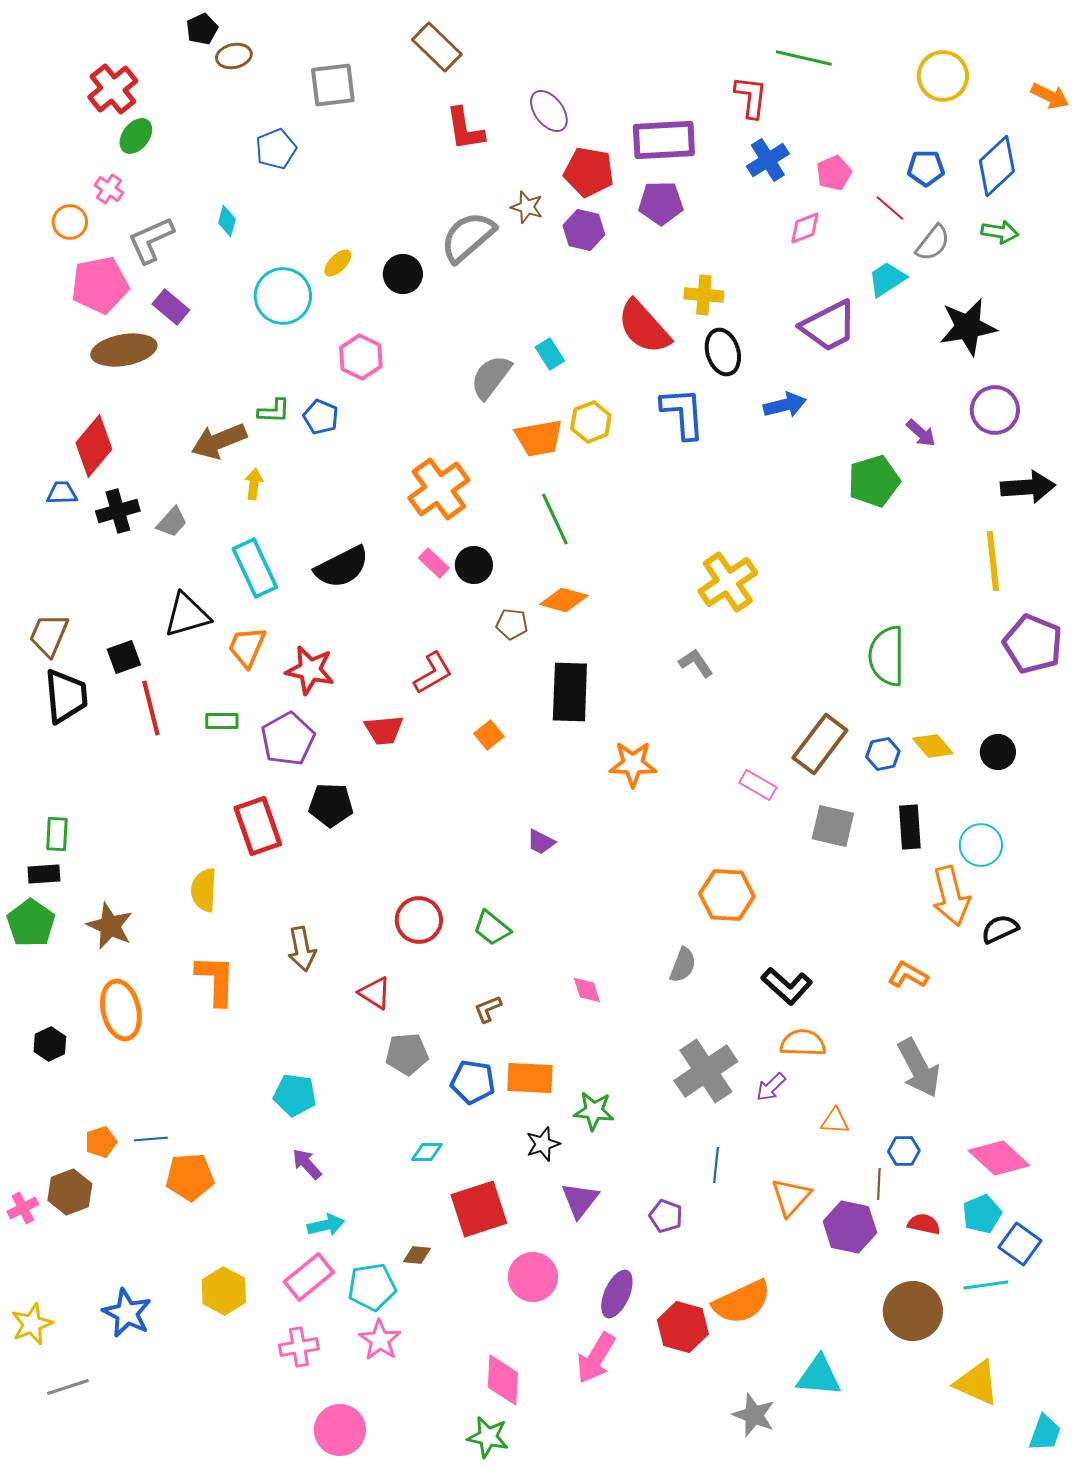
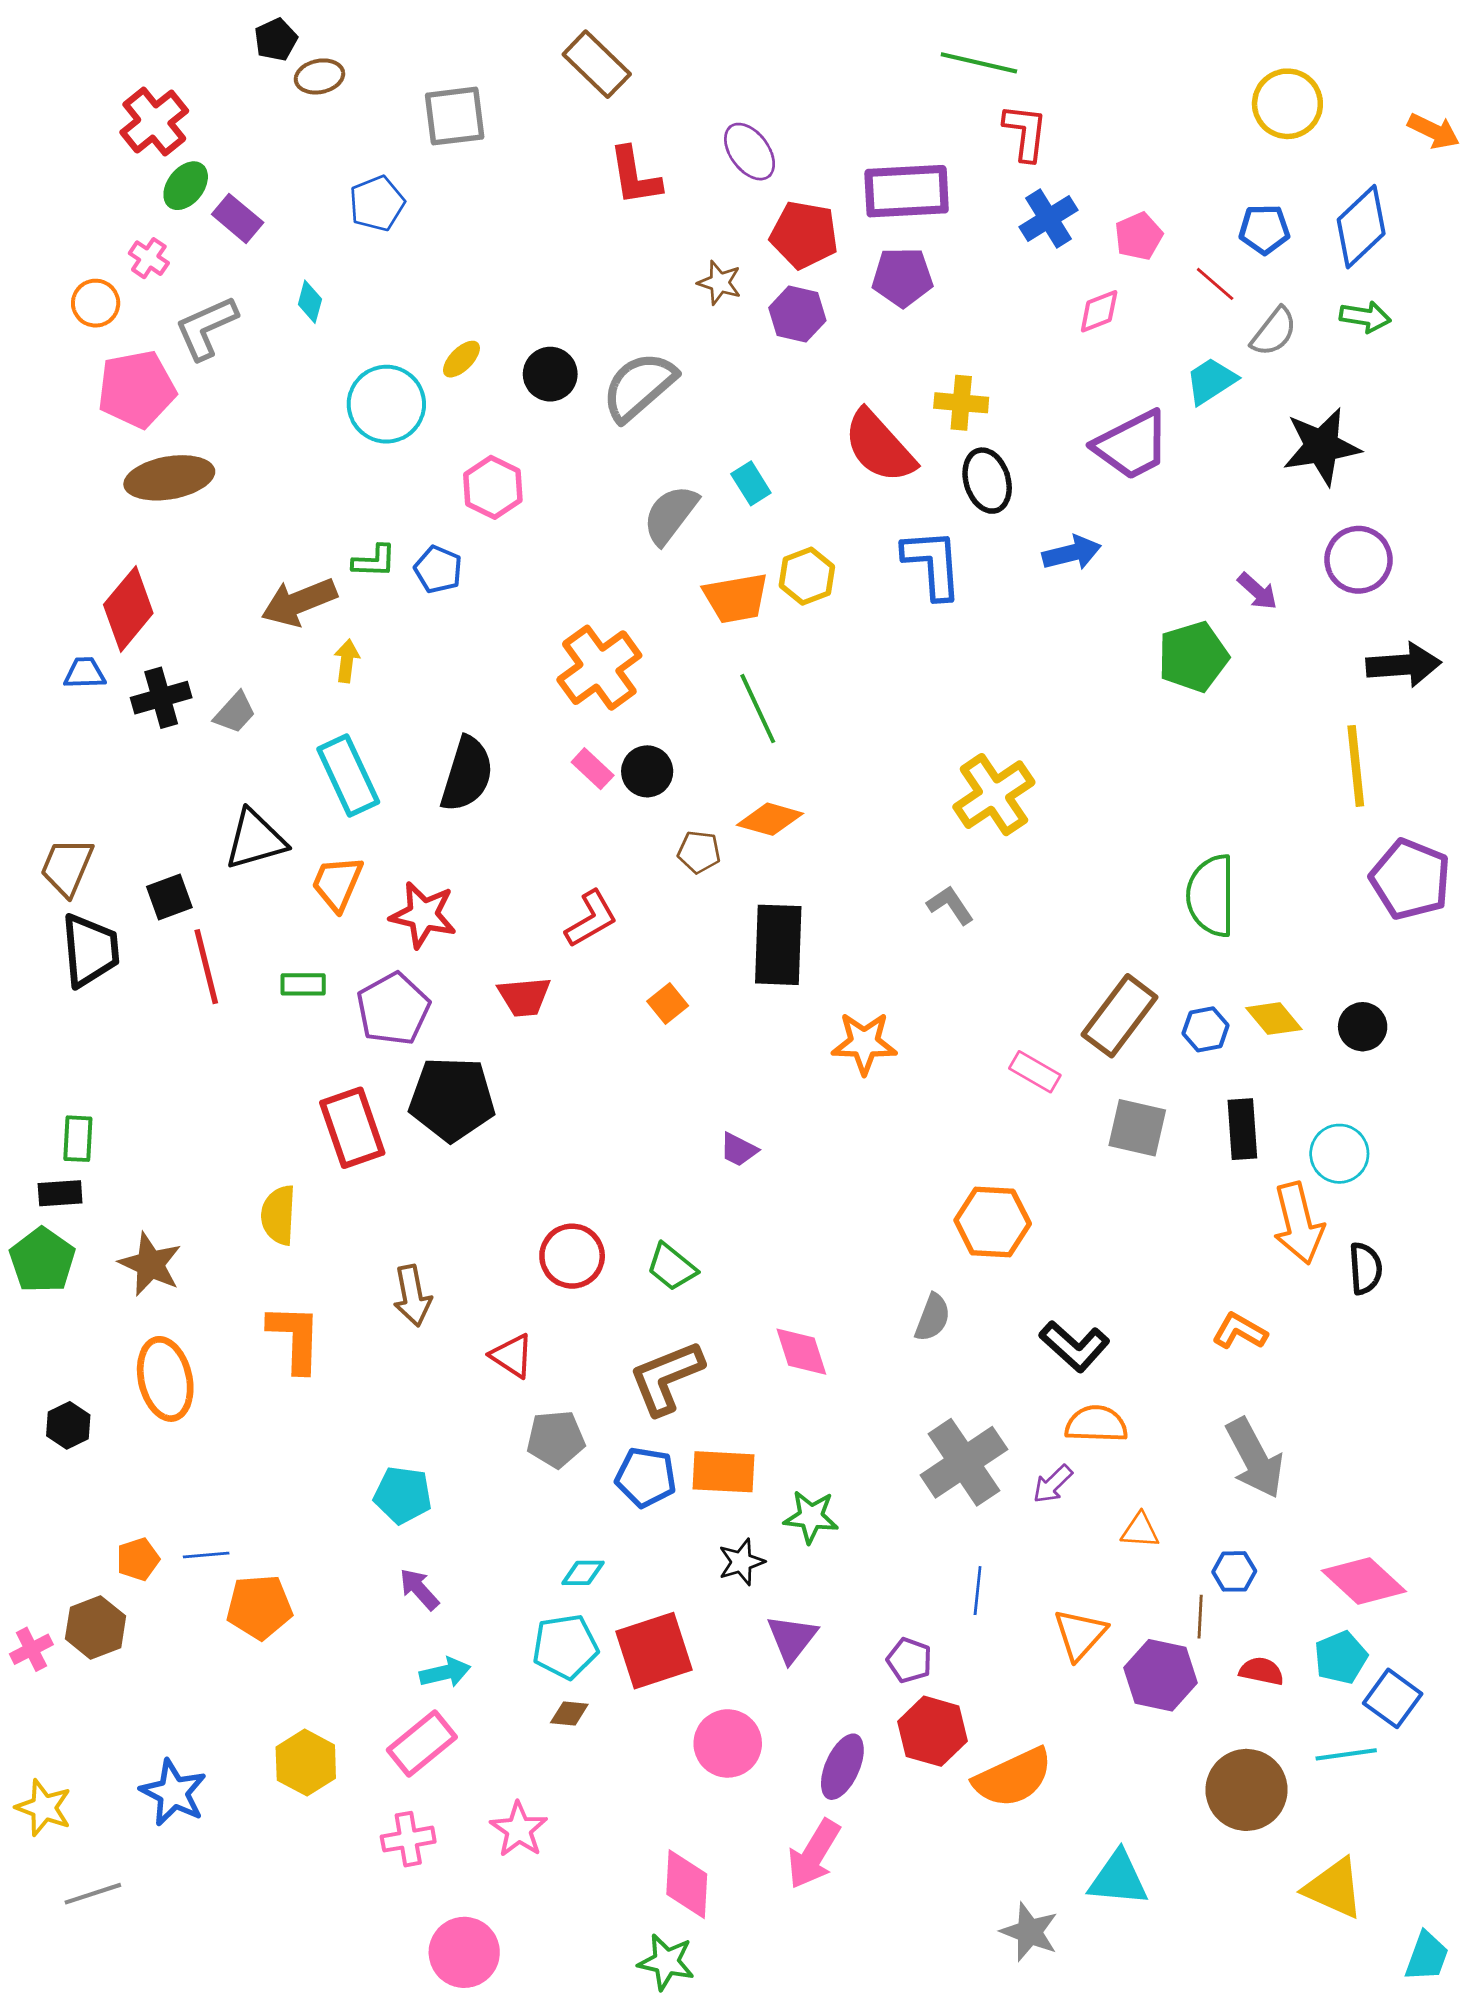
green line: (804, 58) -> (979, 63), moved
gray semicircle: (468, 237) -> (639, 386), moved
purple rectangle: (171, 307) -> (238, 218), moved
black semicircle: (342, 567) -> (467, 774), turned -46
black pentagon: (331, 805) -> (452, 1099), size x1.4
black semicircle: (1000, 929) -> (1365, 1268), turned 111
pink diamond: (587, 990) -> (801, 1352), size x1.4
brown L-shape: (488, 1009) -> (666, 1378), size x2.0
cyan pentagon: (372, 1287) -> (565, 1647), moved
yellow star: (32, 1324) -> (44, 1808), turned -30
red hexagon: (683, 1327) -> (933, 1731), moved

